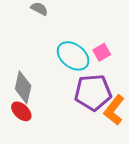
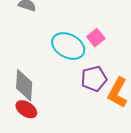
purple pentagon: (93, 92) -> (94, 79), size x0.7

